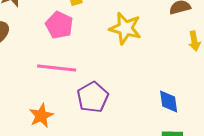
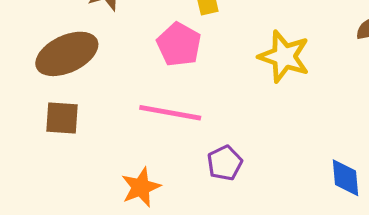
purple pentagon: (93, 97) -> (225, 163), size x0.7

